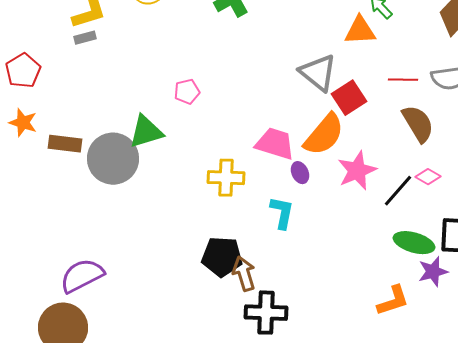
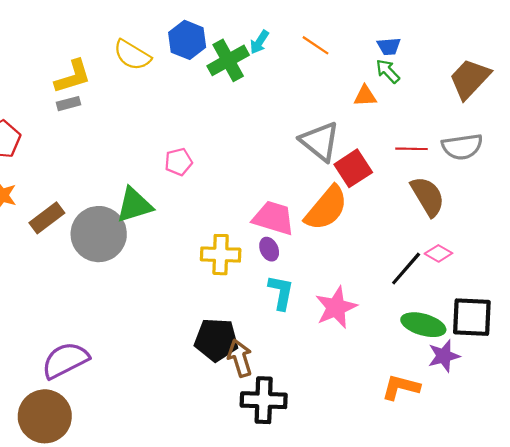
orange triangle: (360, 31) -> (365, 96), size x0.7
brown rectangle: (65, 144) -> (47, 218), turned -44
pink star: (357, 171) -> (336, 307), moved
purple ellipse: (300, 173) -> (269, 249), moved
orange L-shape: (393, 301) -> (401, 387), turned -147

